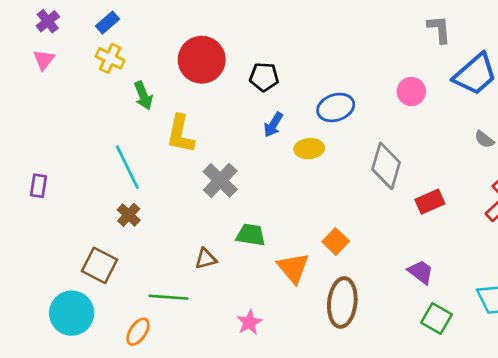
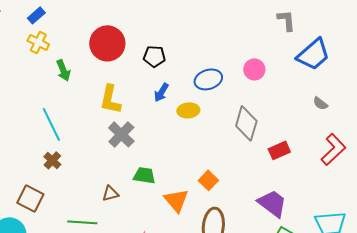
pink circle: (411, 92) -> (254, 69), moved
yellow L-shape: (180, 134) -> (110, 99), moved
purple trapezoid: (421, 272) -> (272, 203), size x1.5

